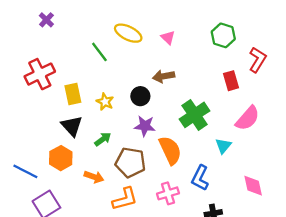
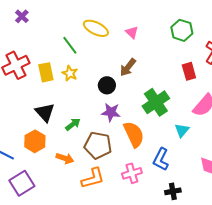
brown arrow: (164, 76) -> (128, 67), turned -42
yellow rectangle: (73, 94) -> (46, 72), moved
yellow star: (105, 102) -> (70, 73), moved

